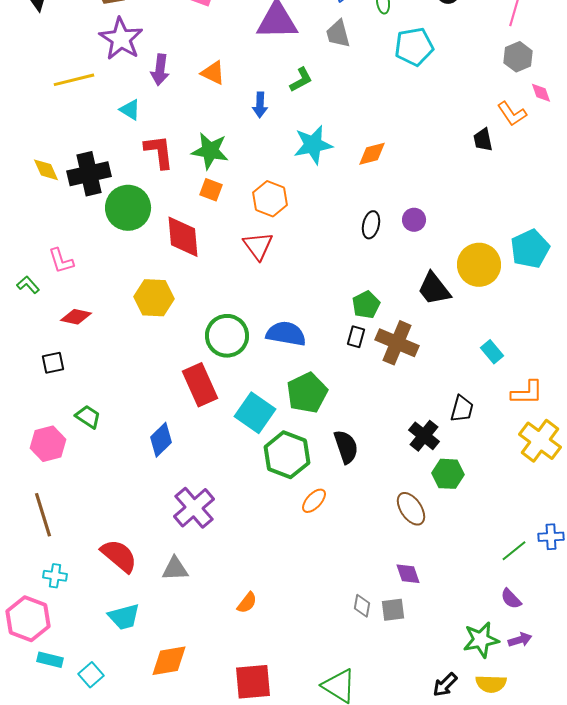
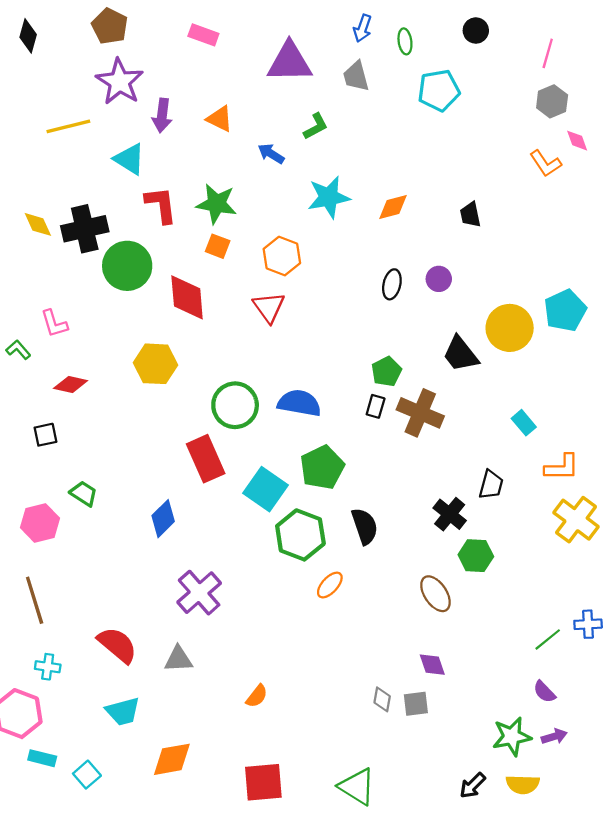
blue arrow: (260, 105) -> (271, 154), turned 120
cyan triangle: (130, 110) -> (129, 159), size x1.4
black trapezoid: (483, 140) -> (470, 215), moved

